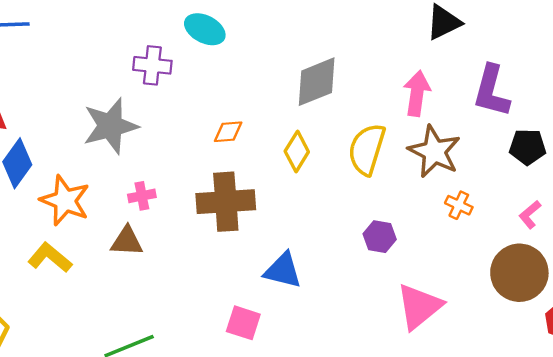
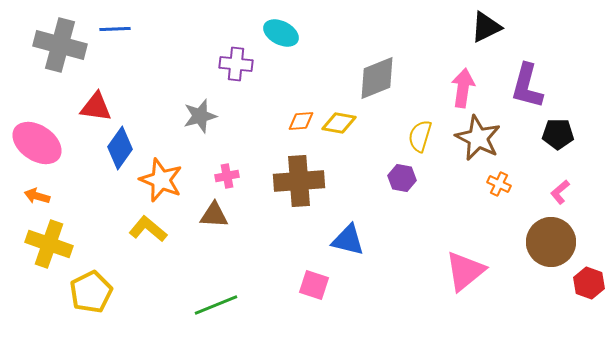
gray star: (110, 126) -> (200, 116), size x0.7
yellow semicircle: (367, 149) -> (420, 136), size x0.7
yellow diamond: (297, 152) -> (339, 123), moved, turned 68
purple hexagon: (380, 237) -> (402, 178), moved

